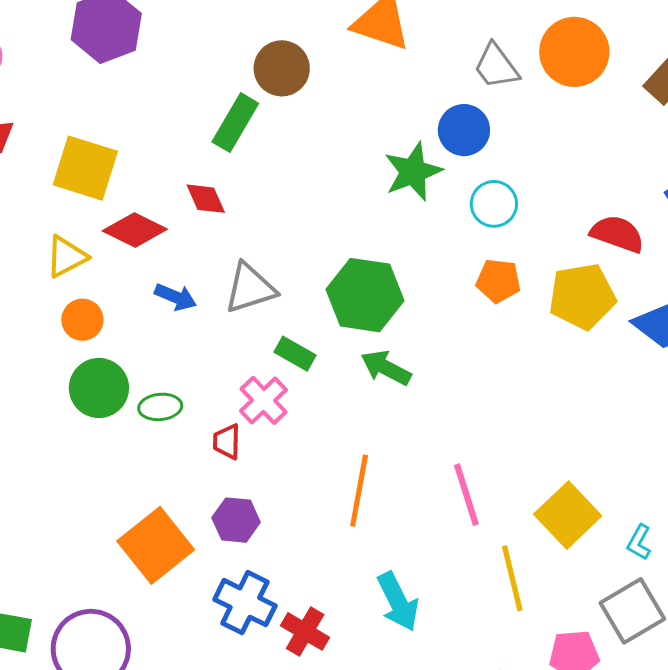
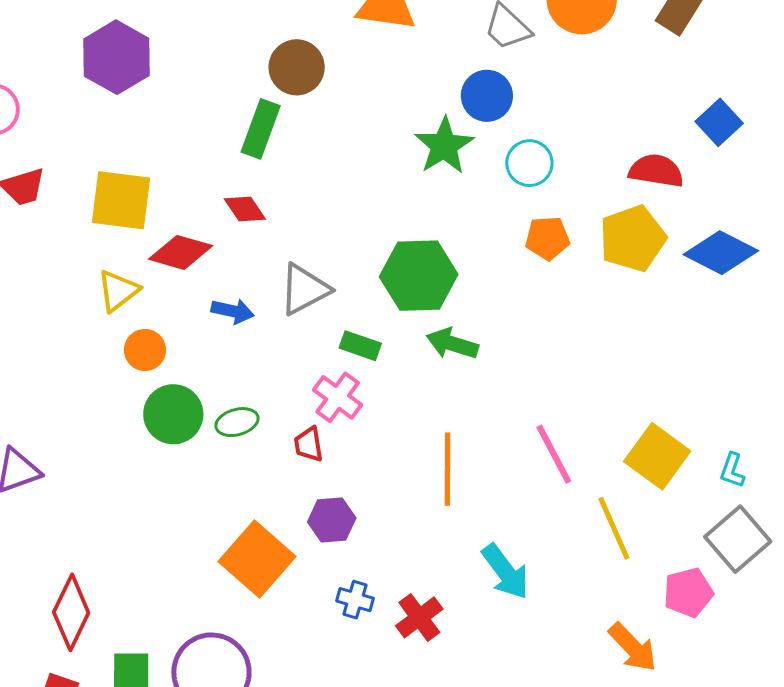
blue cross: (245, 603) -> (355, 600), size x0.6
red cross: (305, 631) -> (419, 617), turned 33

